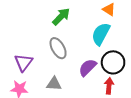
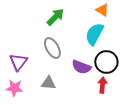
purple semicircle: (88, 68) -> (81, 67), turned -114

